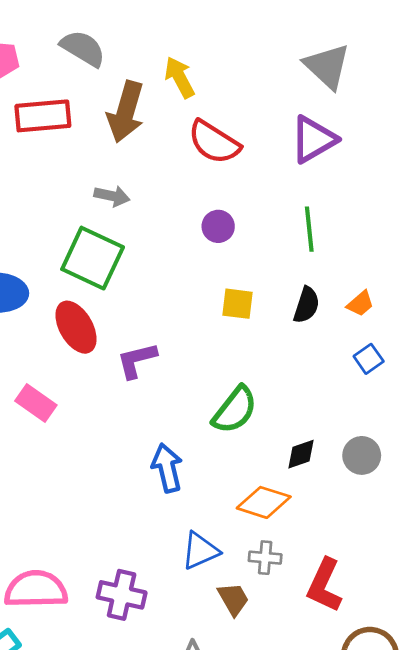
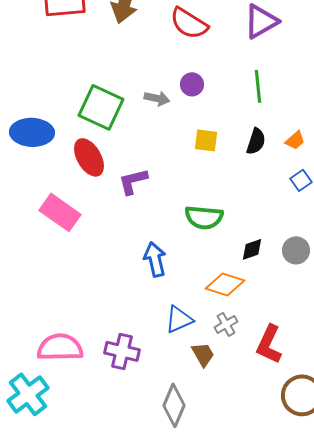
gray arrow: (112, 196) -> (157, 98), moved
pink rectangle: (36, 403) -> (60, 212), size x1.4
green semicircle: (235, 410) -> (204, 217), turned 57
gray cross: (265, 558) -> (226, 324), turned -35

